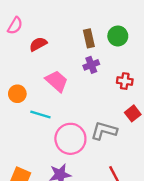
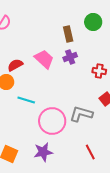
green circle: (118, 36) -> (93, 22), moved
red semicircle: (38, 44) -> (15, 65), moved
pink trapezoid: (57, 81) -> (44, 59), moved

